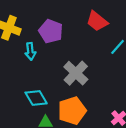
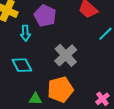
cyan diamond: (36, 98) -> (22, 65), moved

